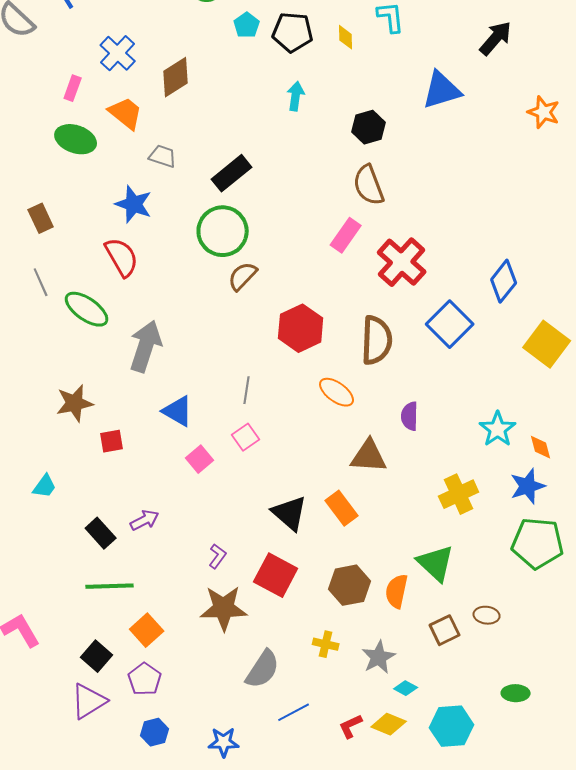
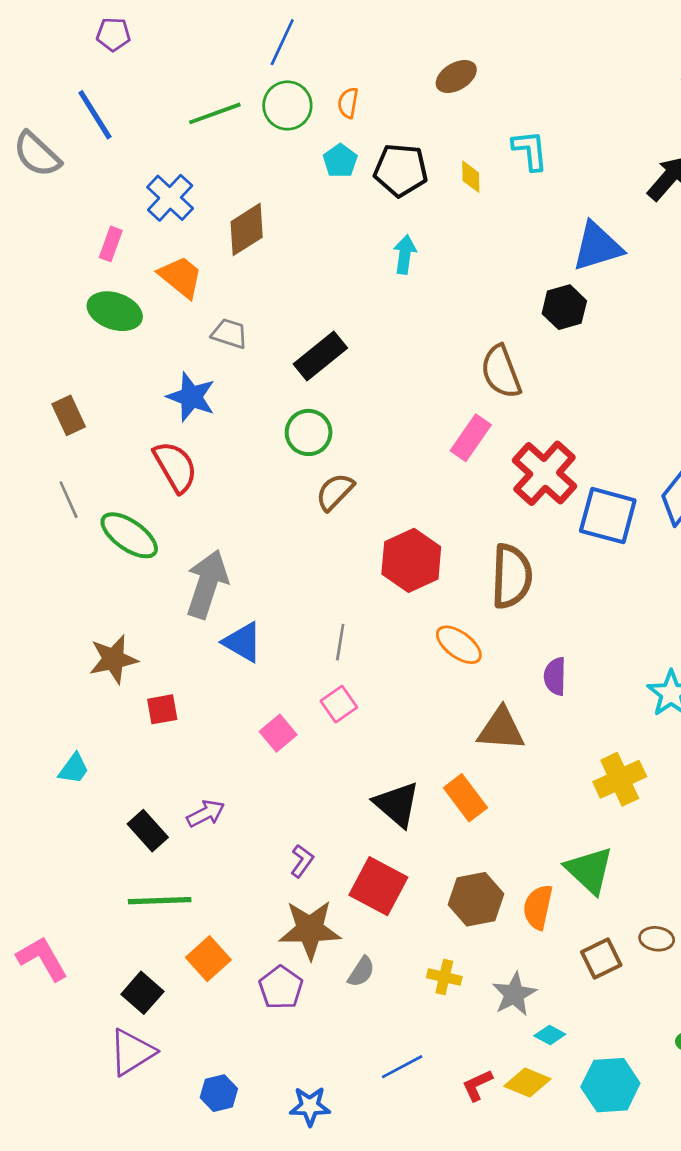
black hexagon: (369, 127) -> (564, 307), moved
green circle: (223, 231) -> (309, 432), size x0.7
blue square: (450, 324) -> (608, 516), moved, turned -30
blue triangle: (178, 411) -> (243, 642), moved
gray semicircle: (263, 669) -> (361, 972), moved, size x0.6
purple pentagon: (145, 679) -> (281, 988), moved

